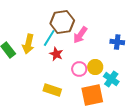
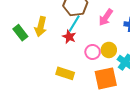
pink arrow: (80, 35) -> (106, 17), moved
cyan line: (49, 38) -> (74, 24), moved

